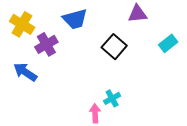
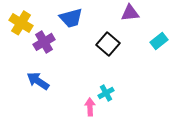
blue arrow: (25, 72) -> (38, 81), moved

